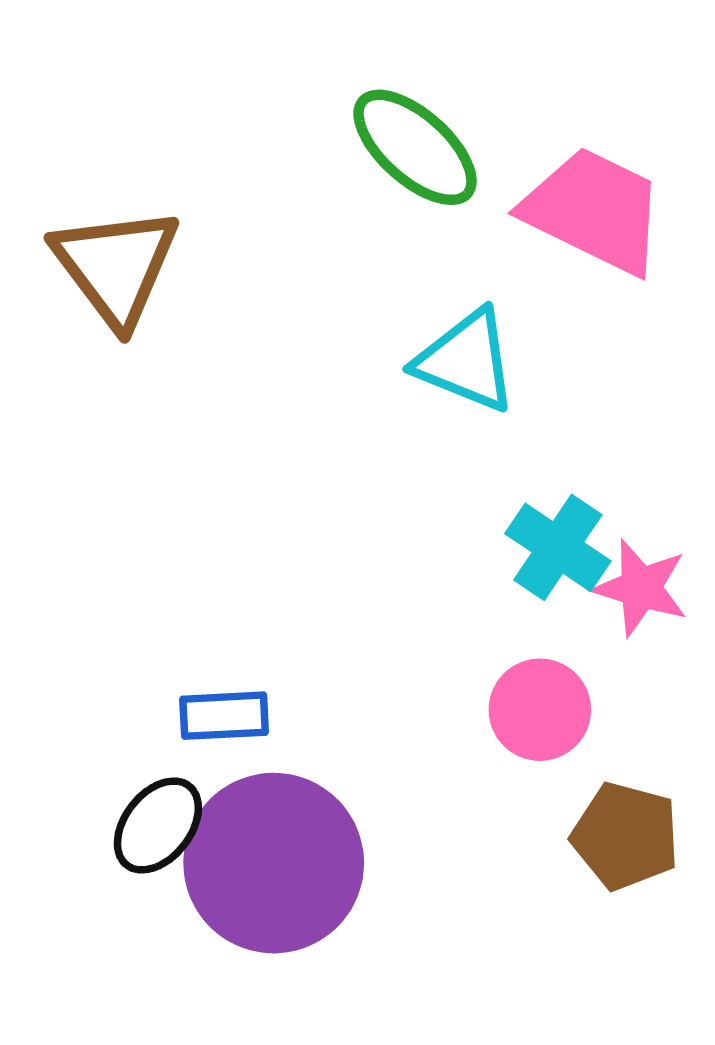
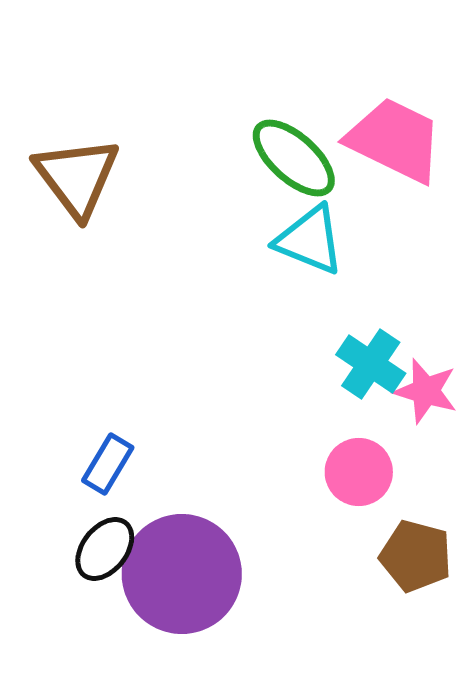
green ellipse: (415, 147) -> (294, 158), moved
blue rectangle: (224, 716) -> (108, 464), moved, turned -56

